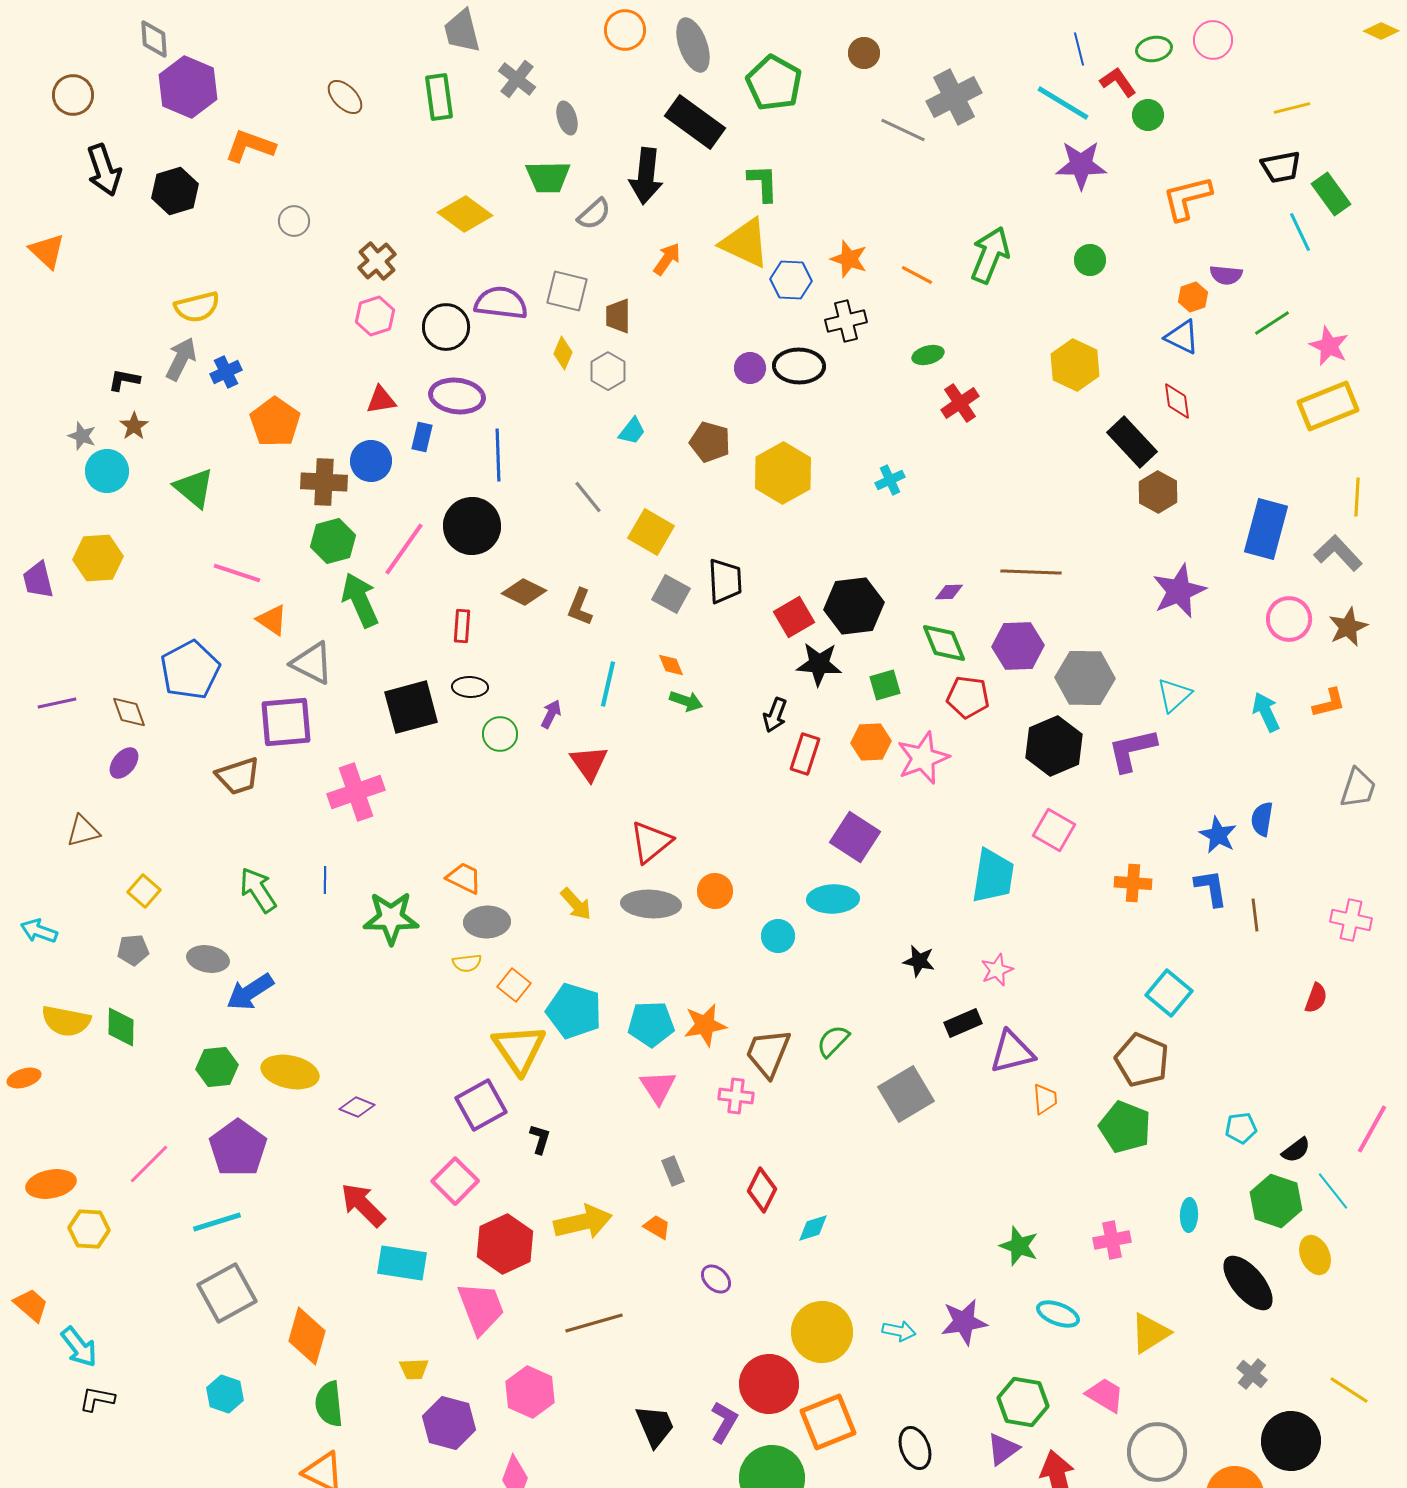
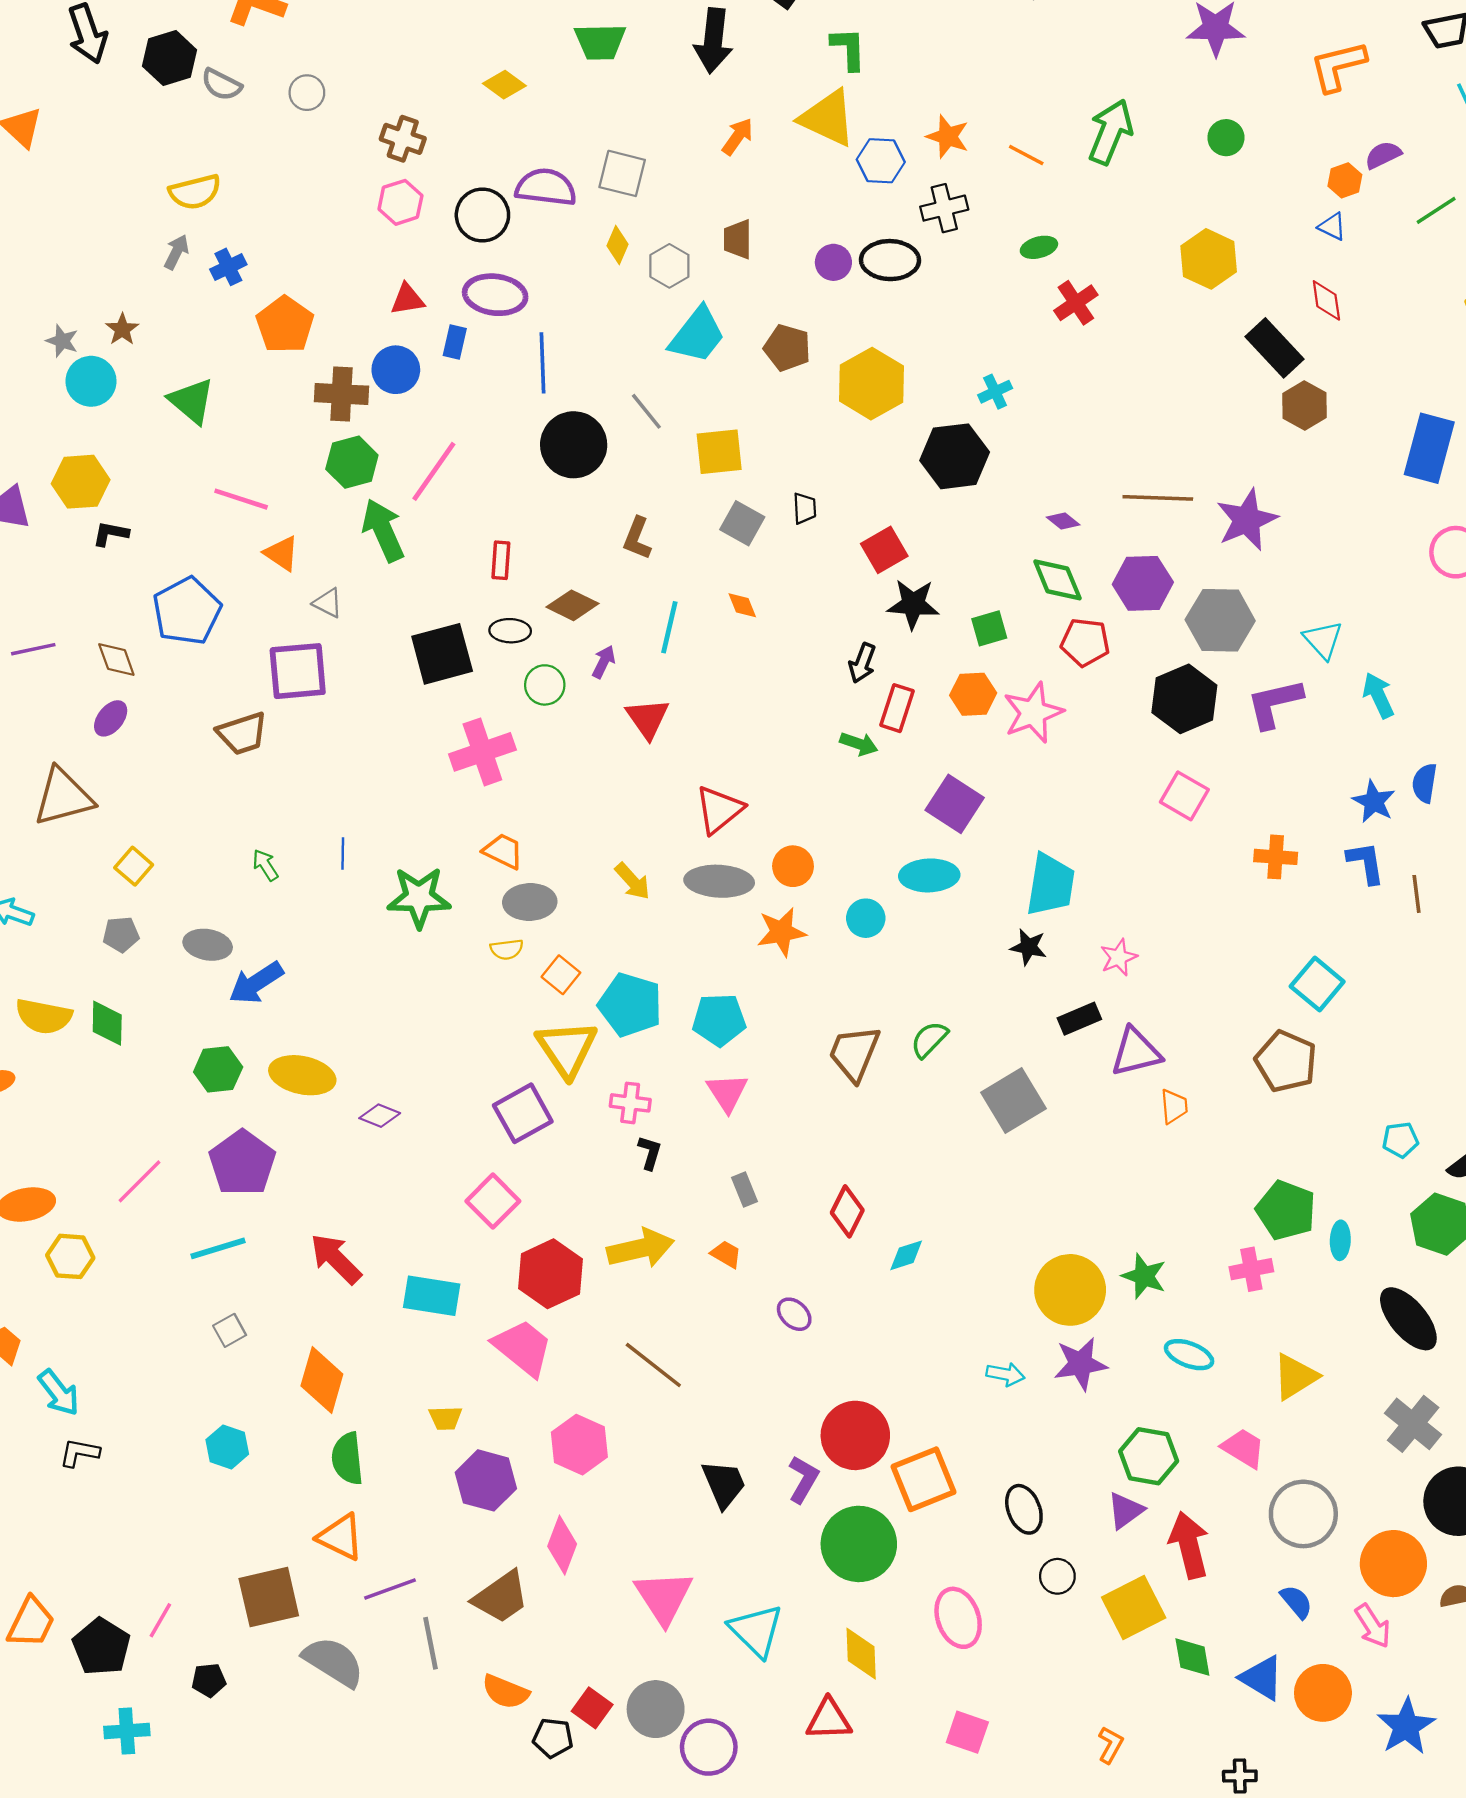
yellow diamond: (465, 214) -> (504, 85), size x0.7
gray semicircle: (594, 214) -> (221, 85), moved, turned 69
brown cross: (377, 261) -> (403, 139), turned -30
purple semicircle: (1226, 275) -> (1383, 155), turned 148
brown trapezoid: (618, 316) -> (738, 239), moved
blue triangle: (1182, 337) -> (1332, 227), size x0.7
gray arrow: (181, 359) -> (176, 252), size x0.7
black L-shape: (124, 380) -> (111, 534), moved
cyan trapezoid: (632, 431) -> (697, 335), size x1.8
black circle: (472, 526) -> (574, 445), moved
yellow square: (651, 532) -> (719, 452), turned -36
black trapezoid: (725, 581) -> (805, 508), size x0.6
purple star: (1179, 591) -> (1247, 520), moved
brown diamond: (524, 592) -> (572, 605), moved
purple diamond: (949, 592) -> (1063, 521), turned 40
black hexagon: (854, 606) -> (955, 456), moved
gray triangle: (312, 663) -> (328, 603), size x0.6
cyan triangle: (1174, 695) -> (1323, 640), turned -30
green arrow: (686, 701) -> (859, 744), moved
cyan arrow: (1266, 712) -> (1378, 695), moved
pink cross: (356, 792) -> (482, 752), moved
brown triangle: (83, 831) -> (63, 797), size x1.6
cyan trapezoid: (993, 876) -> (1050, 885), moved
green arrow: (258, 890) -> (265, 865), size x0.6
orange star: (705, 1025) -> (781, 932), moved
pink cross: (736, 1096) -> (630, 1103), moved
green pentagon: (1125, 1127) -> (1286, 1210), moved
black L-shape: (540, 1139) -> (650, 1153), moved
red arrow: (363, 1205) -> (336, 1259), moved
gray square: (227, 1293) -> (230, 1330), size x0.5
pink trapezoid: (481, 1308) -> (523, 1348), turned -30
brown line: (594, 1323) -> (653, 1365), turned 54
yellow circle: (822, 1332) -> (1070, 1290), moved
gray cross: (1252, 1374) -> (1413, 1424), size x1.6

